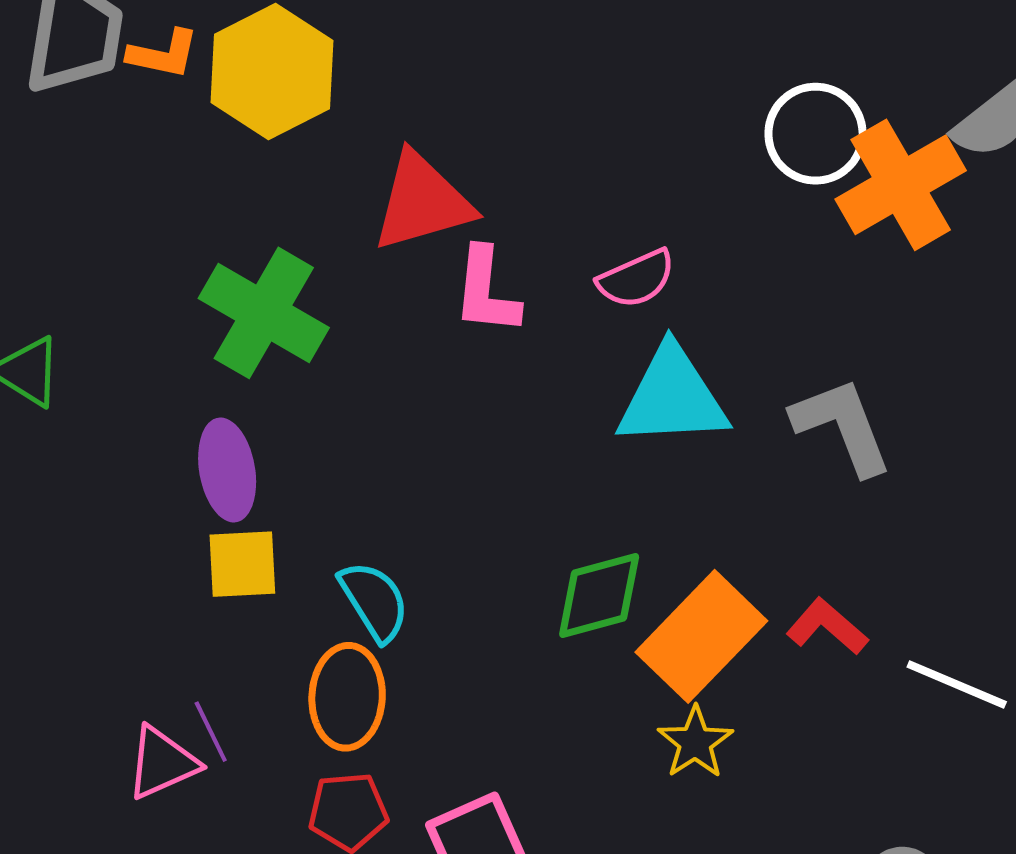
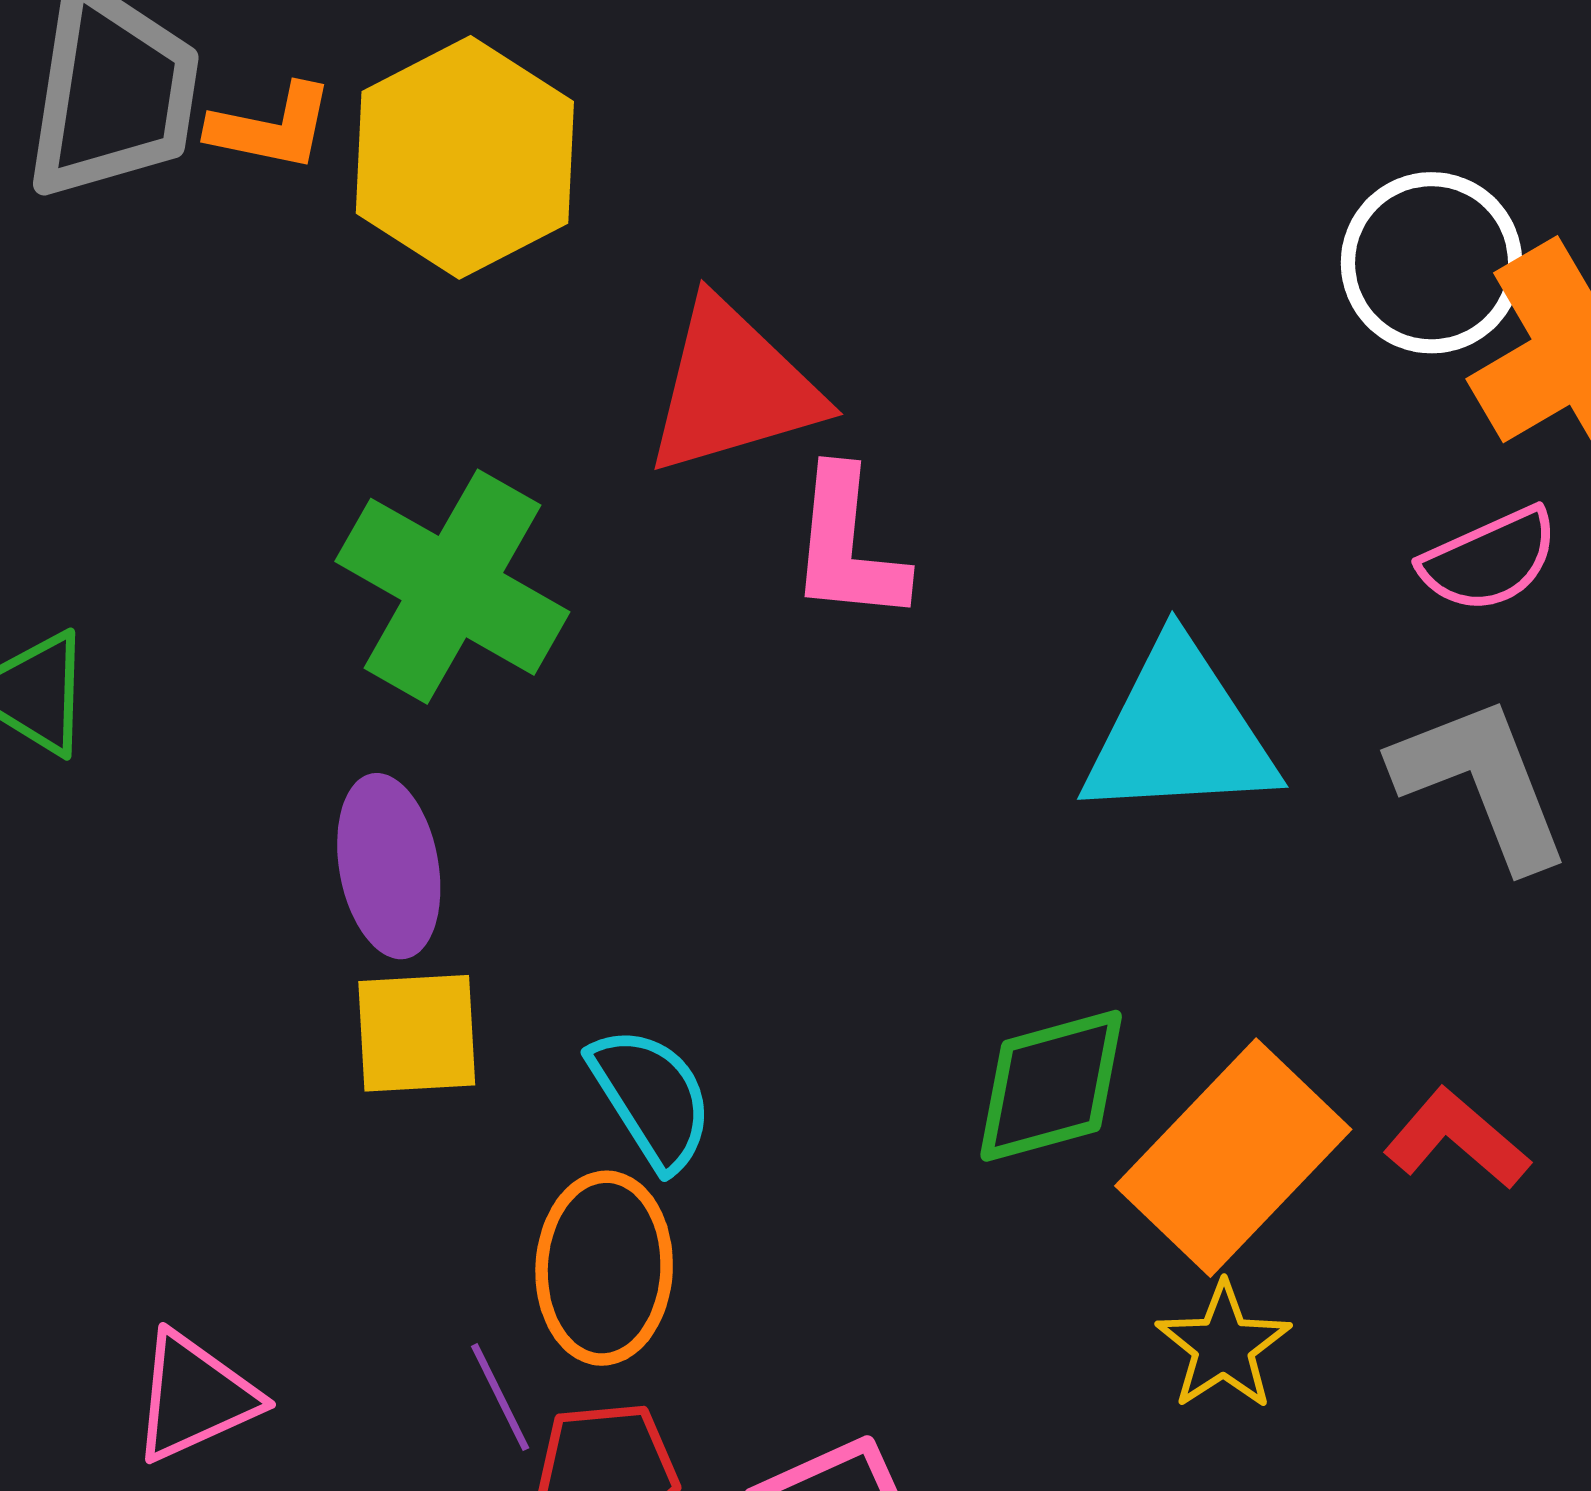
pink semicircle: (636, 279) -> (1489, 560), moved
purple line: (211, 732) -> (500, 1397), moved
pink triangle: (162, 763) -> (195, 1397), moved

